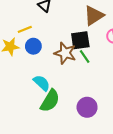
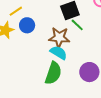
brown star: (65, 53) -> (59, 38), moved
cyan semicircle: (42, 83) -> (59, 53), moved

